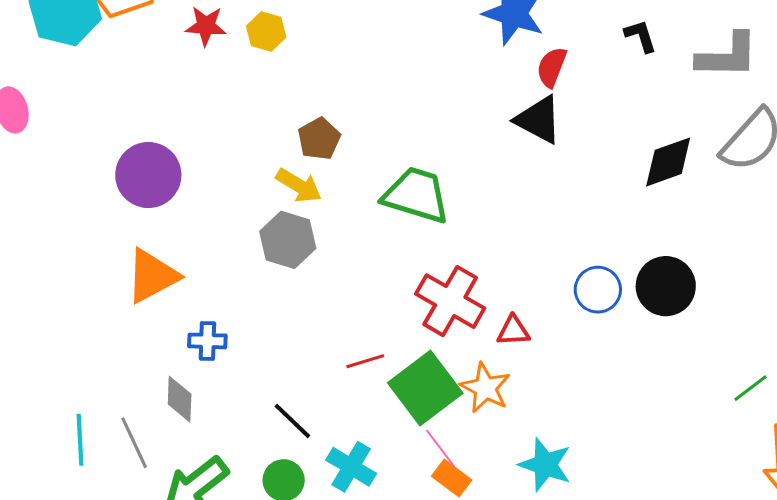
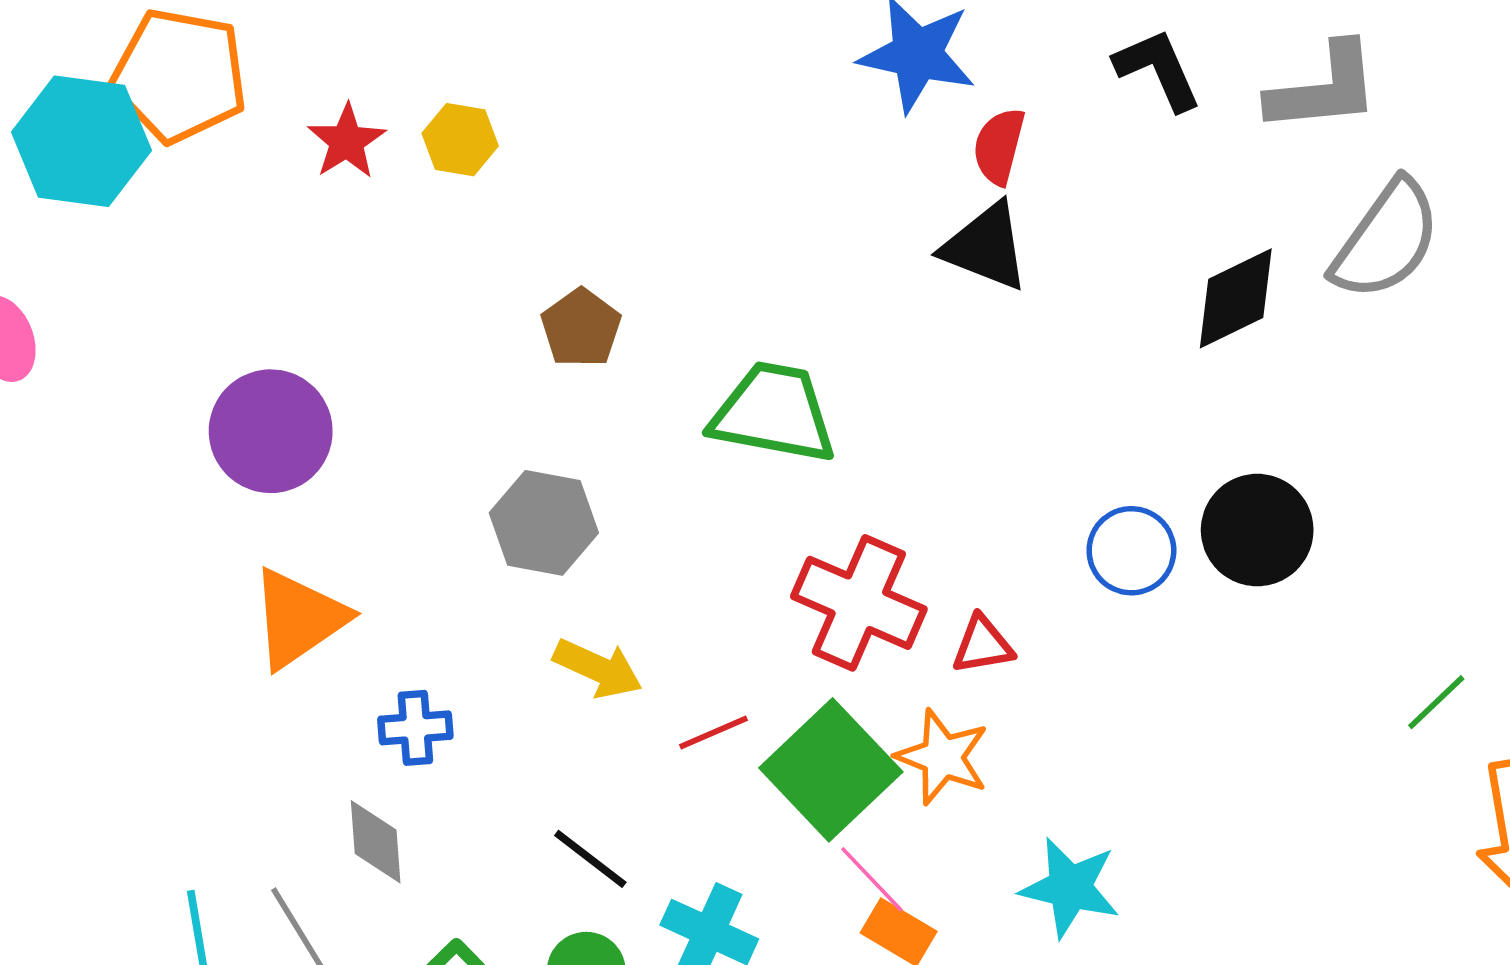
red star: (206, 26) -> (347, 141), turned -30
black L-shape: (641, 36) -> (1158, 69), size x1.4
yellow arrow: (299, 186) -> (598, 668), moved

